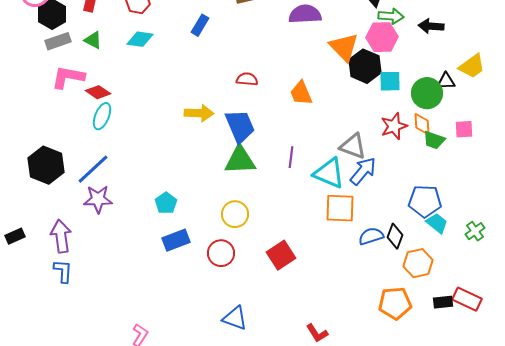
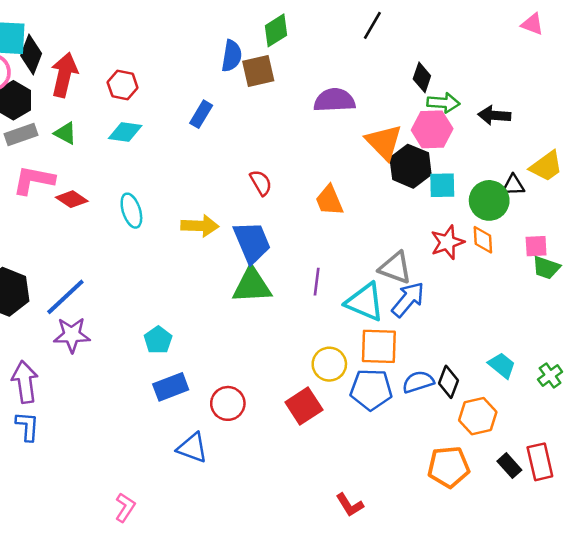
red semicircle: (247, 79) -> (261, 183), turned 55
cyan ellipse: (102, 116) -> (131, 211), moved, turned -40
green trapezoid: (434, 140) -> (546, 268), moved
blue pentagon: (425, 201) -> (371, 389), moved
yellow circle: (235, 214) -> (329, 364), moved
red rectangle: (467, 299) -> (540, 462), turned 52
black rectangle: (443, 302) -> (509, 466), turned 54
blue triangle: (235, 318) -> (192, 448), moved

